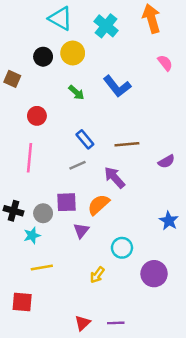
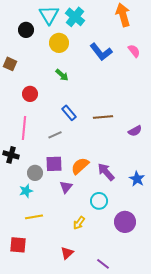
cyan triangle: (60, 18) -> (49, 15), turned 30
cyan cross: (106, 26) -> (75, 17), moved
black circle: (43, 57) -> (26, 30), moved
blue L-shape: (117, 86) -> (101, 52), moved
gray line: (78, 165) -> (55, 135), moved
purple arrow: (115, 178) -> (106, 172), moved
black cross: (13, 211) -> (11, 155), moved
red triangle: (83, 323) -> (67, 253), moved
purple line: (116, 323) -> (103, 264), moved, turned 40

